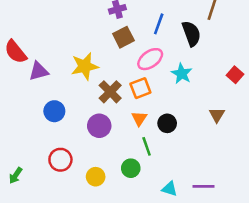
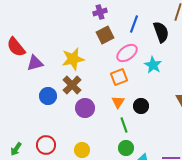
brown cross: (110, 92) -> (72, 85), moved
red circle: (60, 160) -> (46, 145), moved
green circle: (131, 168) -> (126, 148), moved

